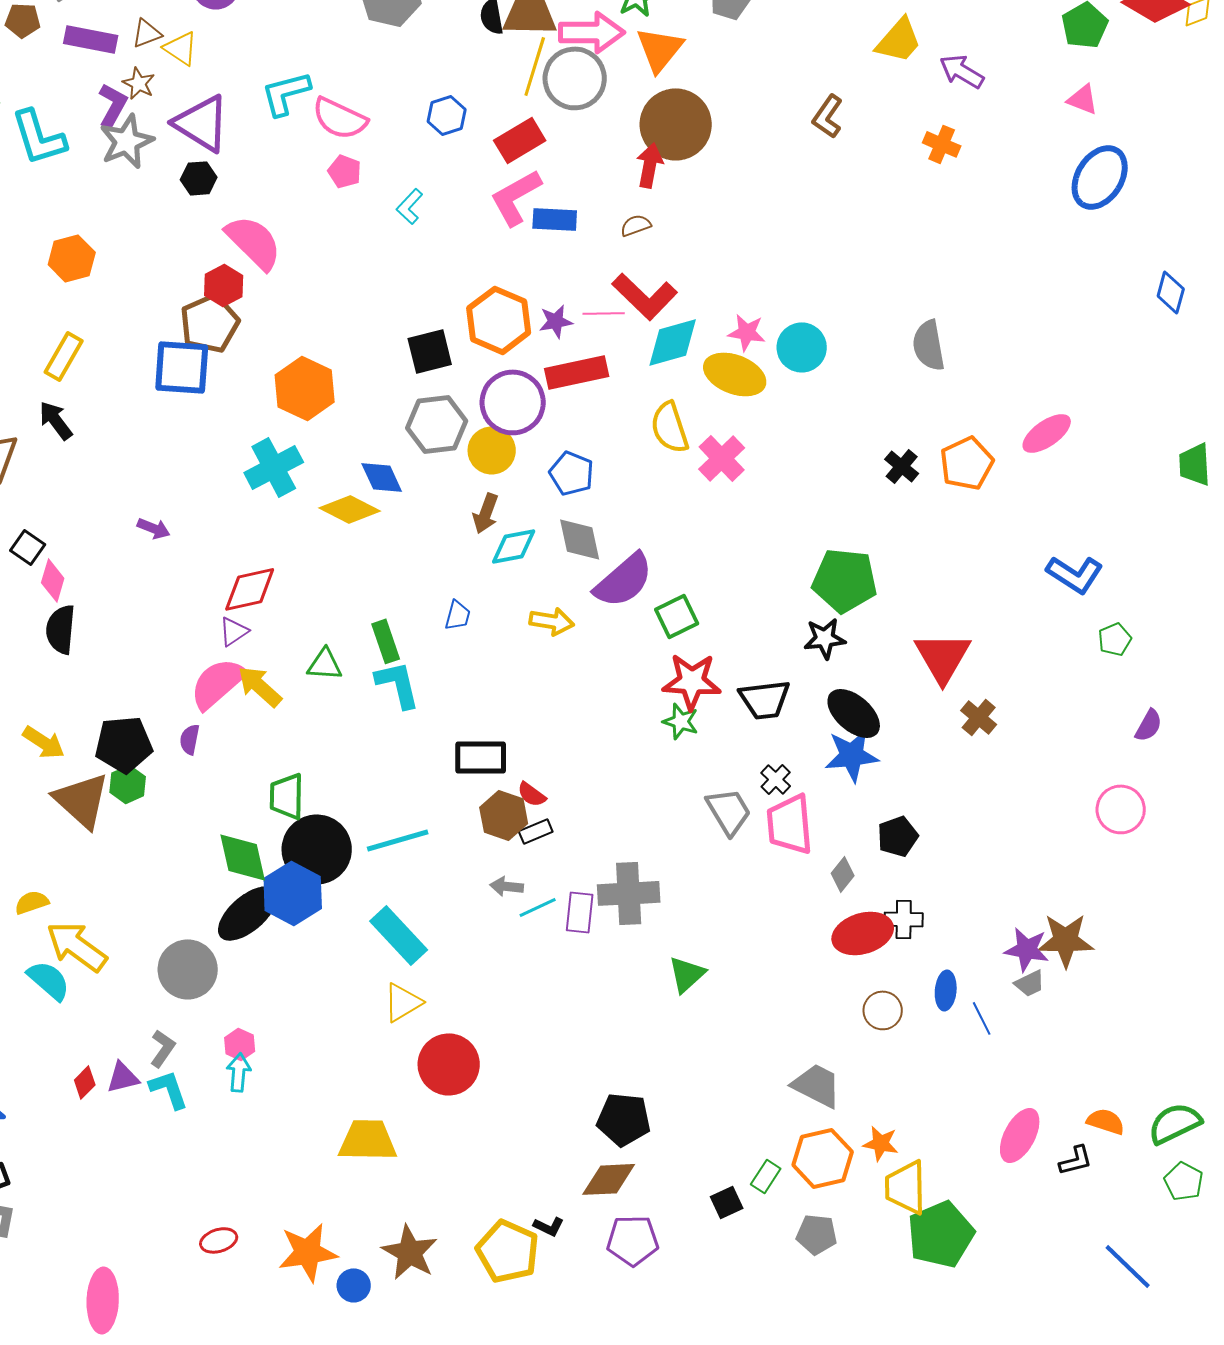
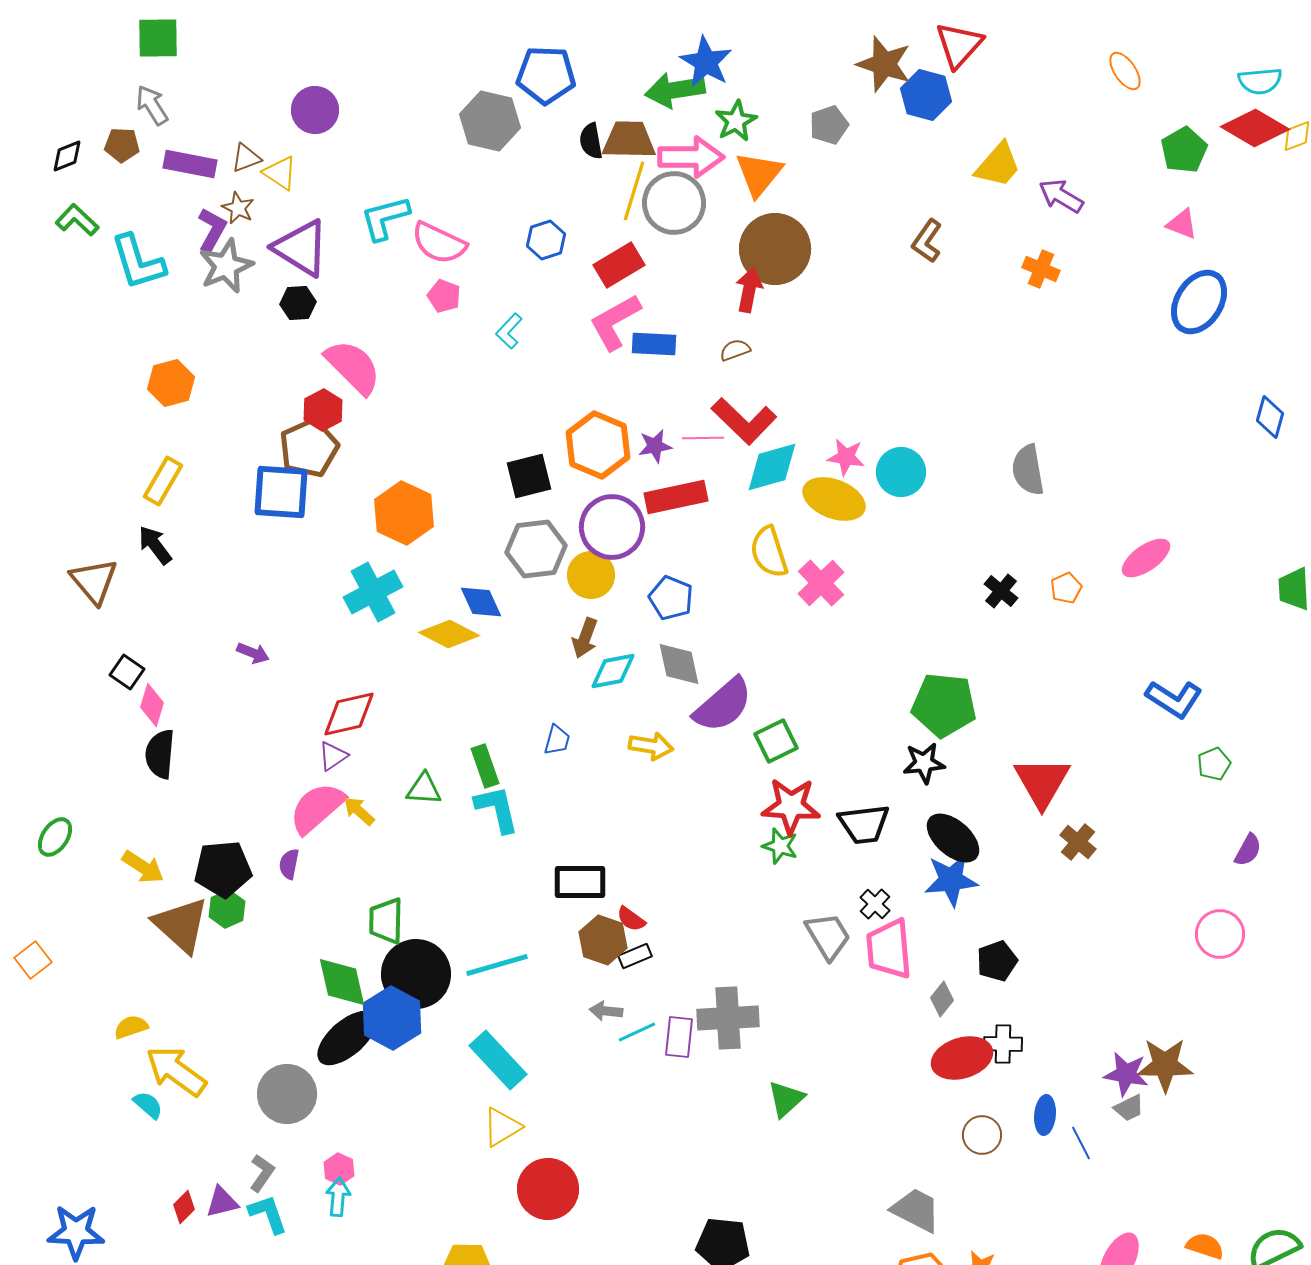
orange pentagon: (967, 463) -> (1066, 588), size x0.6
yellow arrow: (260, 686) -> (359, 811), size x0.7
cyan semicircle: (49, 980) -> (148, 1105), size x0.7

